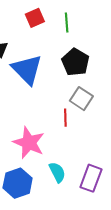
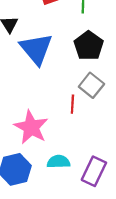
cyan semicircle: (57, 172) -> (59, 162), turned -70

